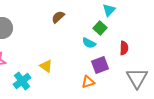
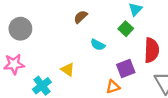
cyan semicircle: (89, 43) -> (98, 45), moved
red semicircle: (124, 48) -> (152, 50), size x1.6

